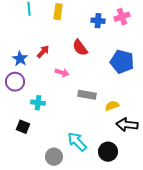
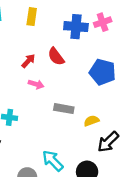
blue cross: (98, 21) -> (76, 27), size x1.5
red arrow: (43, 52) -> (28, 61), moved
black arrow: (127, 125) -> (108, 142), turned -50

